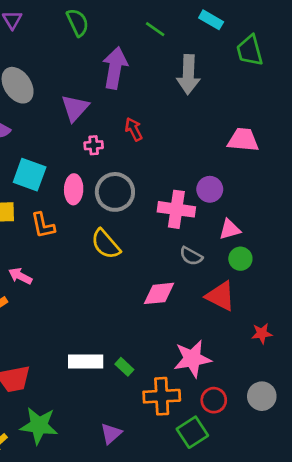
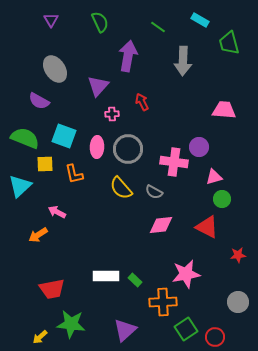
gray semicircle: (191, 256) -> (154, 192), moved
red circle: (214, 400) -> (215, 337), moved
purple triangle: (111, 434) -> (125, 330), size x1.4

